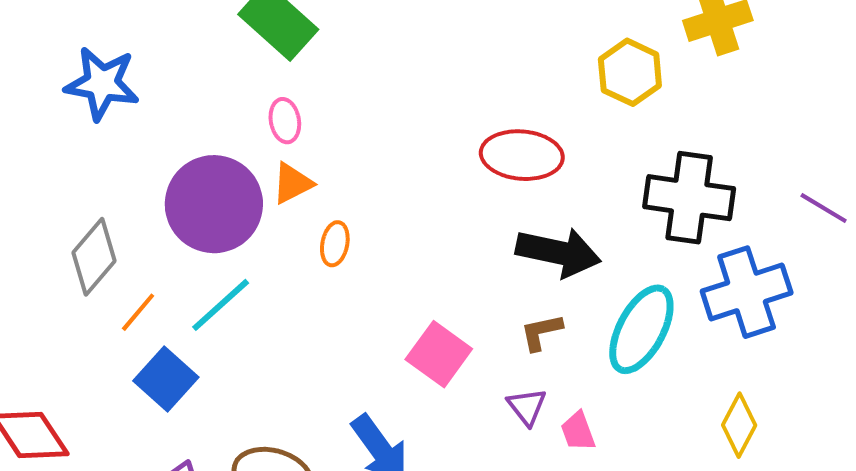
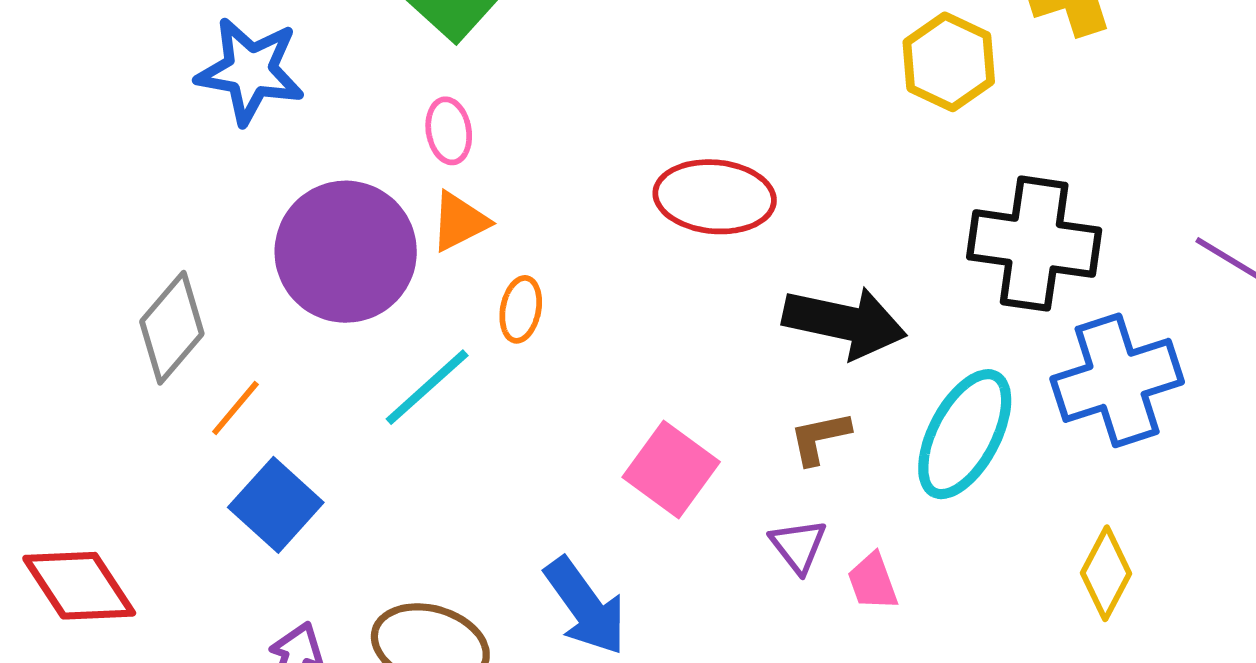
blue star: (102, 83) -> (250, 71), moved
red ellipse: (522, 155) -> (715, 197), moved
cyan line: (221, 305) -> (427, 387), moved

